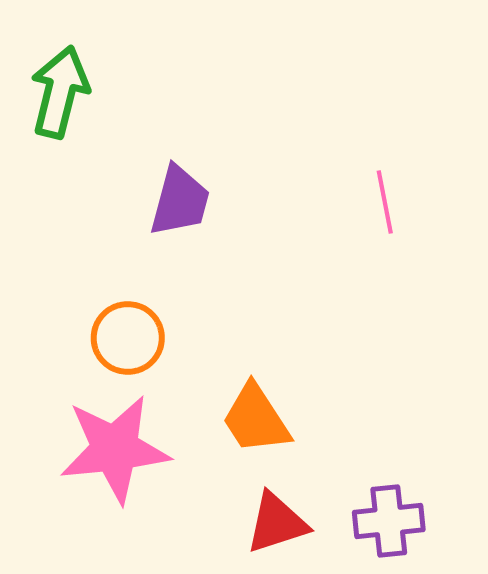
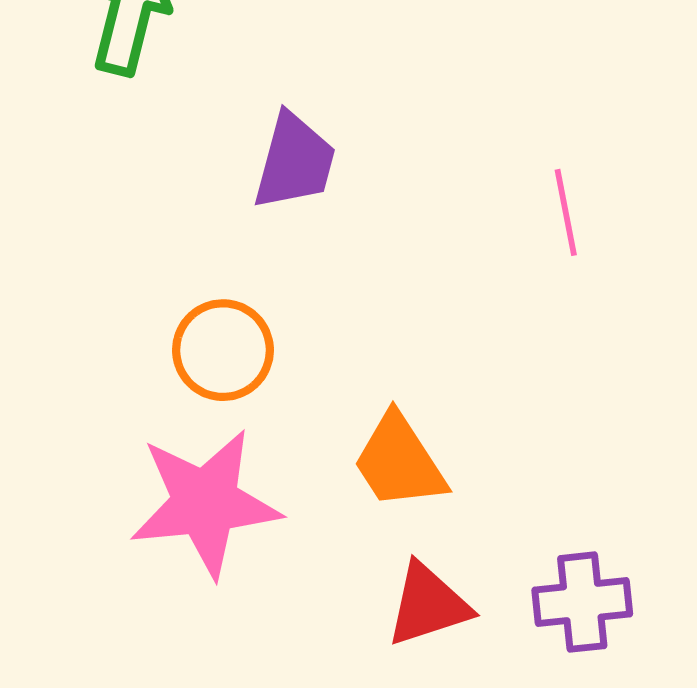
pink line: (385, 202) -> (566, 212), moved

